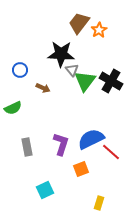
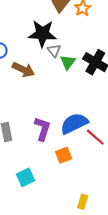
green triangle: (85, 81) -> (68, 62), size x0.7
brown arrow: (43, 88) -> (23, 70), size x1.5
yellow rectangle: (99, 203) -> (83, 202), moved

